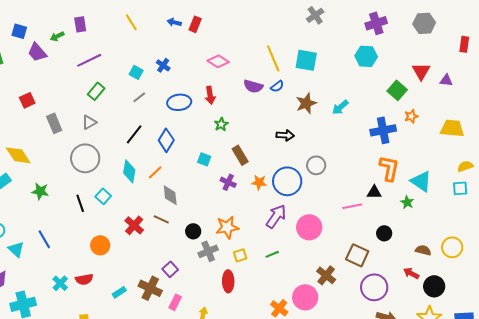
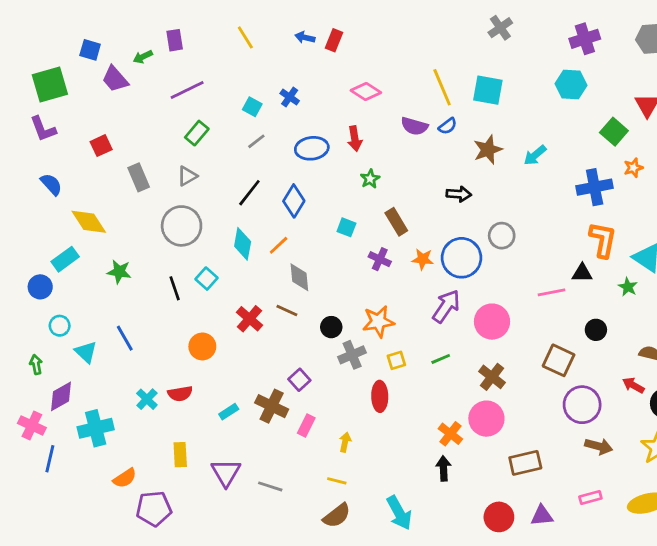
brown cross: (326, 275) -> (492, 377), moved

